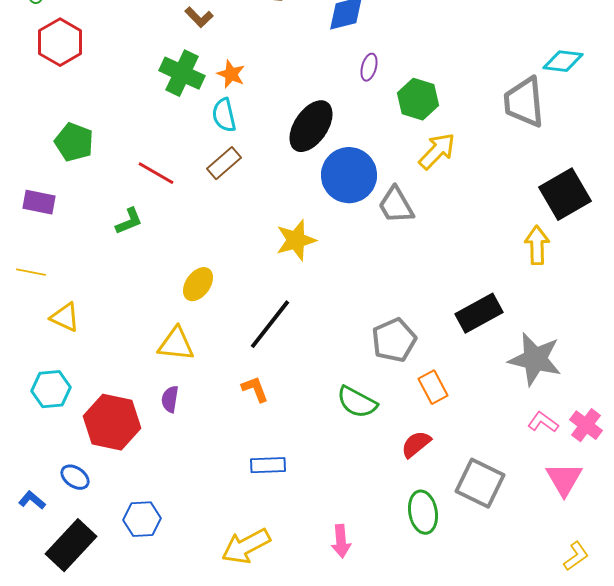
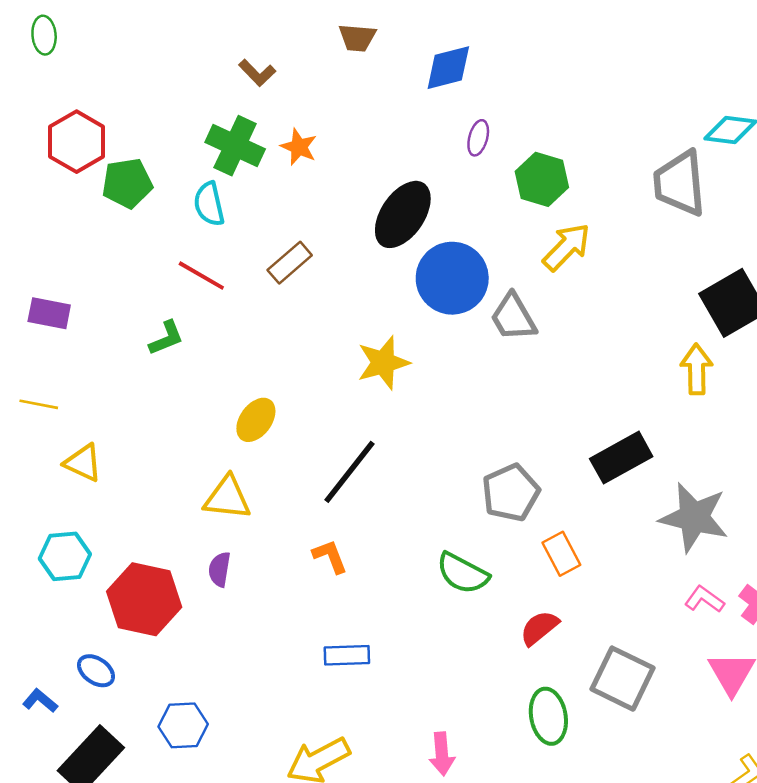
red hexagon: (60, 42) -> (77, 142), moved
cyan semicircle: (224, 115) -> (209, 204), moved
green pentagon: (74, 142) -> (127, 183), moved, turned -30

